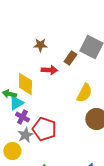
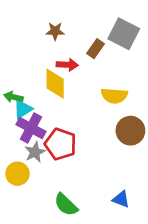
yellow diamond: (25, 84) -> (55, 84), moved
yellow semicircle: (84, 93) -> (114, 96), turned 66
purple cross: (22, 117) -> (31, 128), size x1.5

